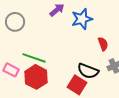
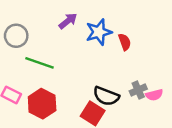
red semicircle: (103, 44) -> (125, 42), moved
green line: (34, 58) -> (40, 63), moved

